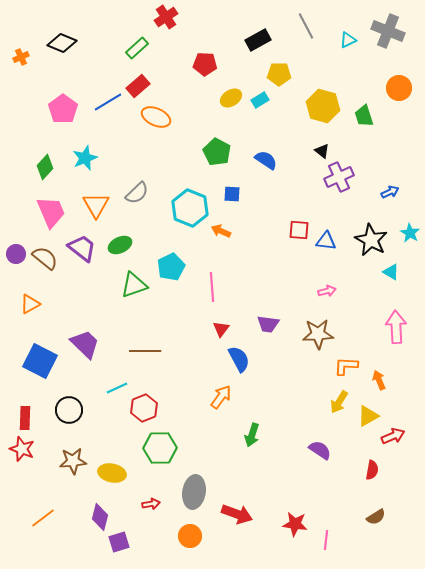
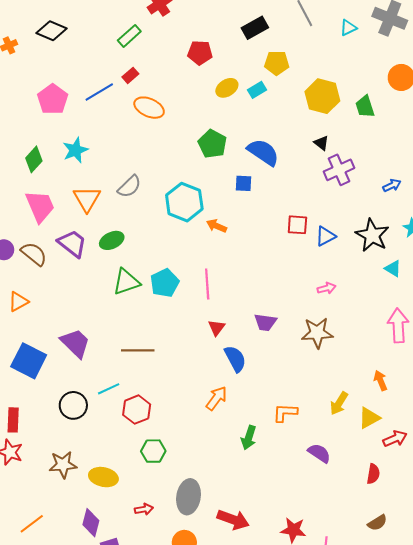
red rectangle: (138, 86) -> (130, 75), size x0.7
blue semicircle: (266, 160) -> (263, 152), size x1.4
blue square: (232, 194) -> (244, 183), moved
blue triangle: (326, 241) -> (325, 236), turned -35
cyan pentagon: (171, 267) -> (165, 283), moved
orange L-shape: (346, 366) -> (285, 413), moved
black circle: (69, 410) -> (73, 405), moved
green hexagon: (160, 448) -> (153, 451), size x0.7

